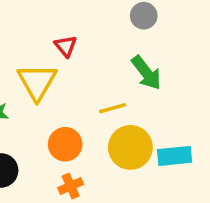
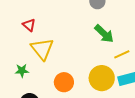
red triangle: (66, 46) -> (29, 25), moved
yellow line: (113, 108) -> (122, 54), moved

